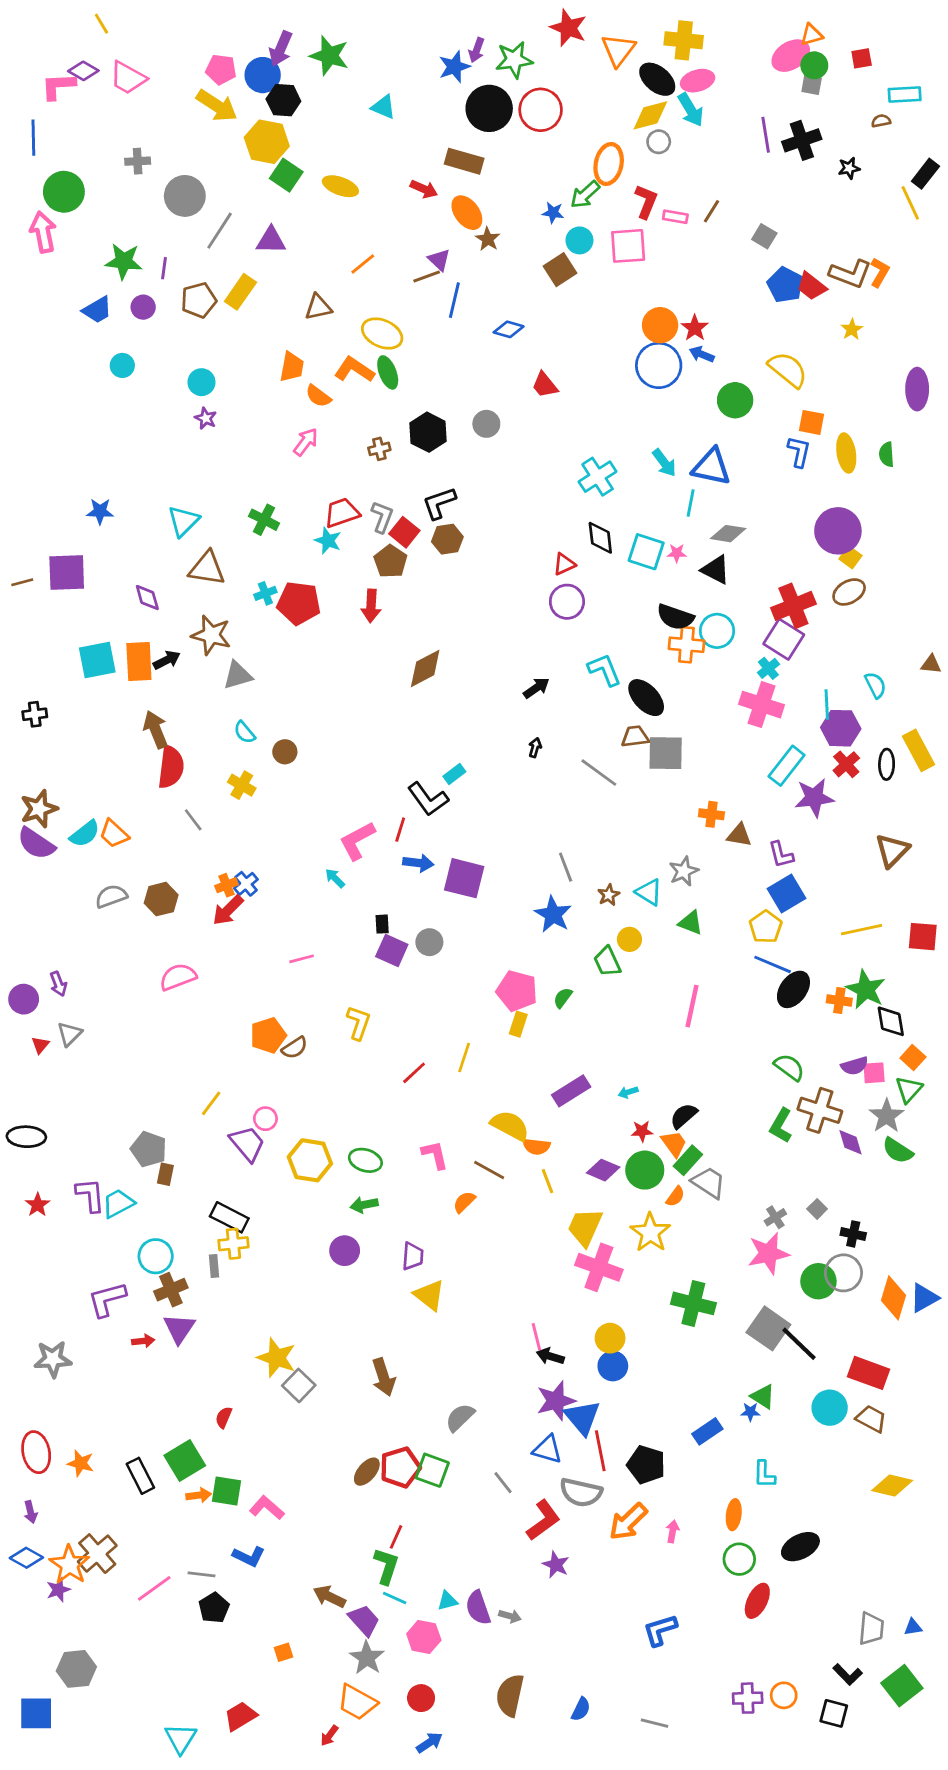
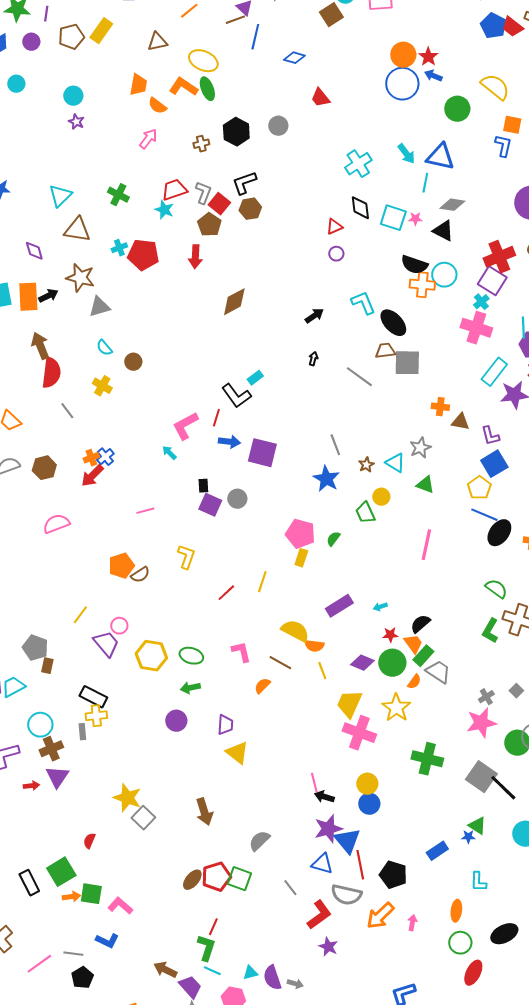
purple circle: (567, 602) -> (336, 254), size x0.6

